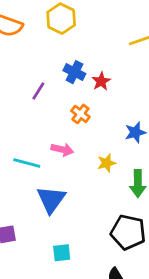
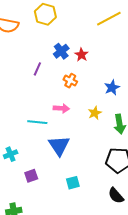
blue cross: (74, 72) -> (61, 51), turned 35

